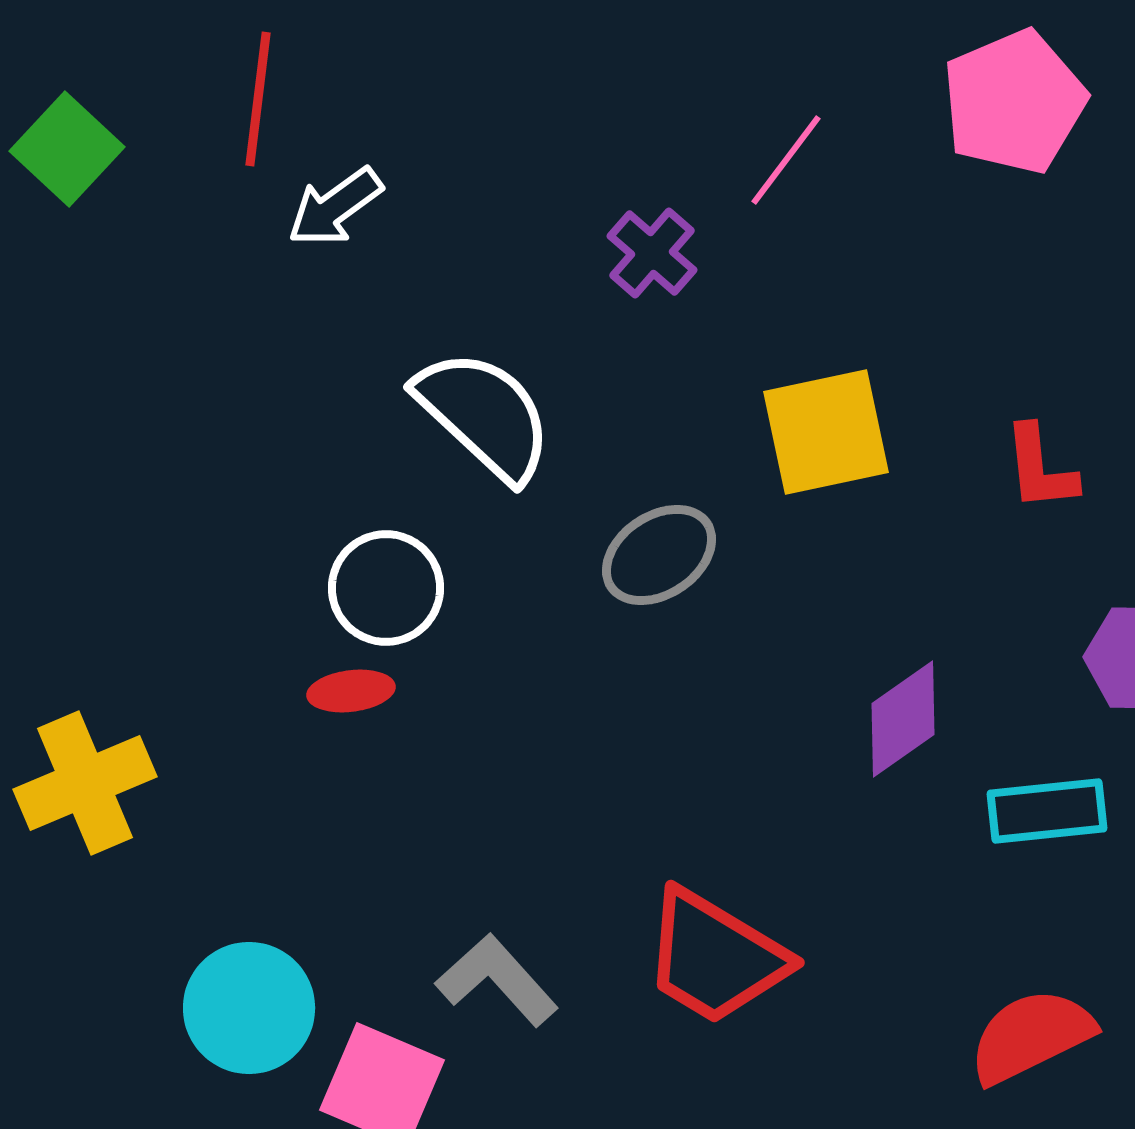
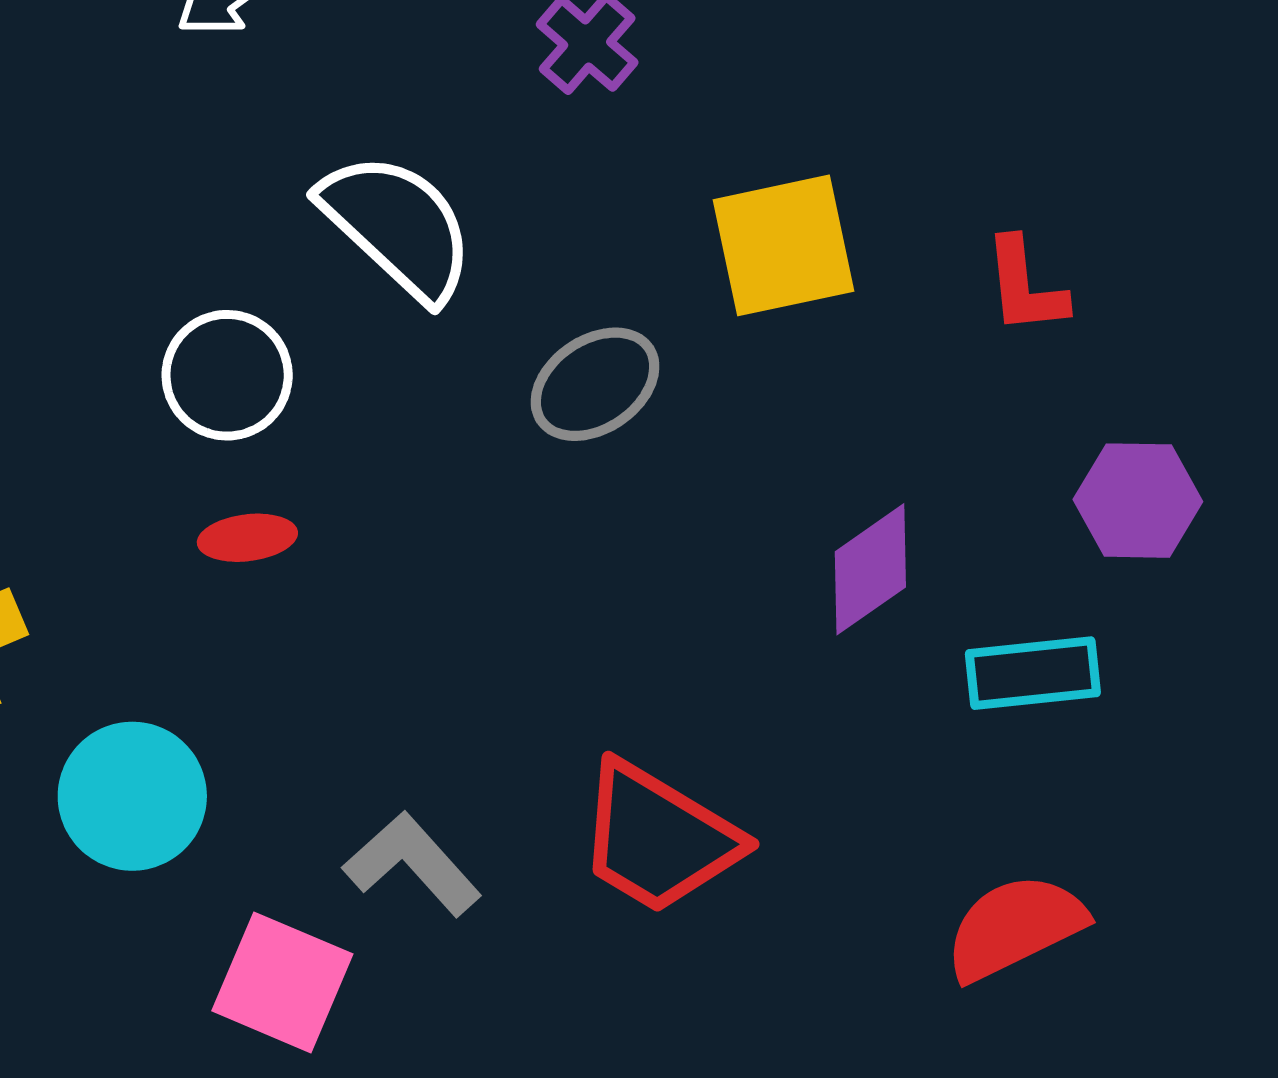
white circle: (386, 588) -> (227, 375), moved
cyan circle: (249, 1008) -> (132, 796), moved

